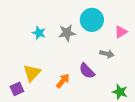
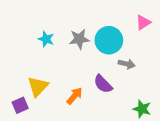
cyan circle: (92, 20) -> (109, 40), moved
pink triangle: (121, 32) -> (143, 22), moved

